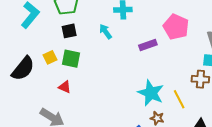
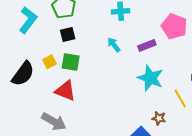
cyan arrow: (105, 31) -> (114, 45), moved
red triangle: (65, 87) -> (65, 91), size x1.6
cyan star: (151, 93) -> (150, 78), moved

